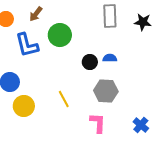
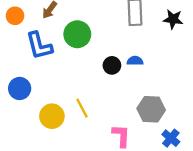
gray hexagon: (106, 91) -> (151, 109), moved
yellow circle: (24, 106) -> (52, 116), moved

